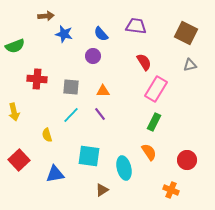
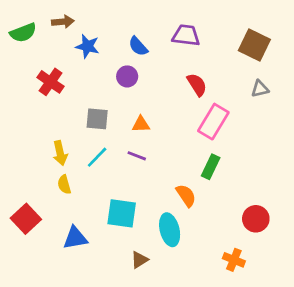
green semicircle: (15, 46) -> (23, 33), moved
red cross: (37, 79) -> (51, 82), moved, turned 30
yellow arrow: (14, 112) -> (60, 153), moved
purple line: (100, 114) -> (137, 156), turned -32
orange semicircle: (149, 152) -> (186, 196), moved

